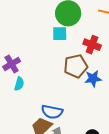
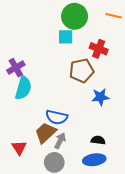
blue star: (93, 79) -> (100, 97), moved
cyan semicircle: (19, 84) -> (23, 88), size x1.6

